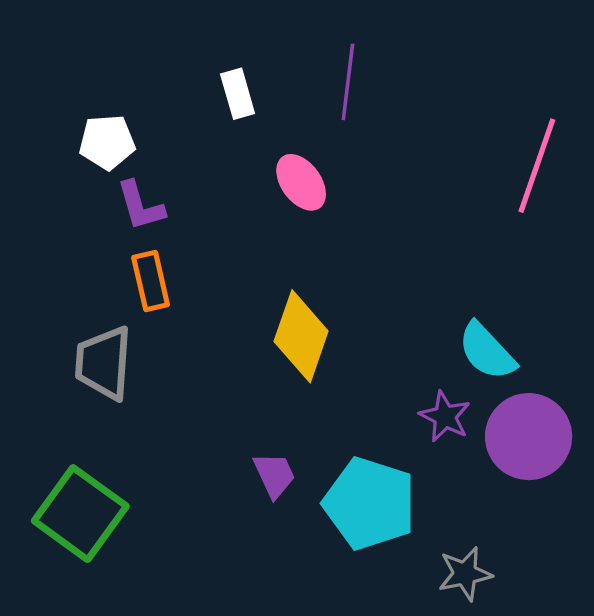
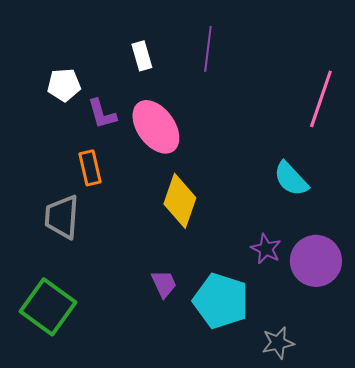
pink ellipse: (301, 182) -> (156, 127), moved, size x1.6
purple L-shape: (141, 206) -> (102, 114), moved
cyan semicircle: (487, 351) -> (291, 179), moved

